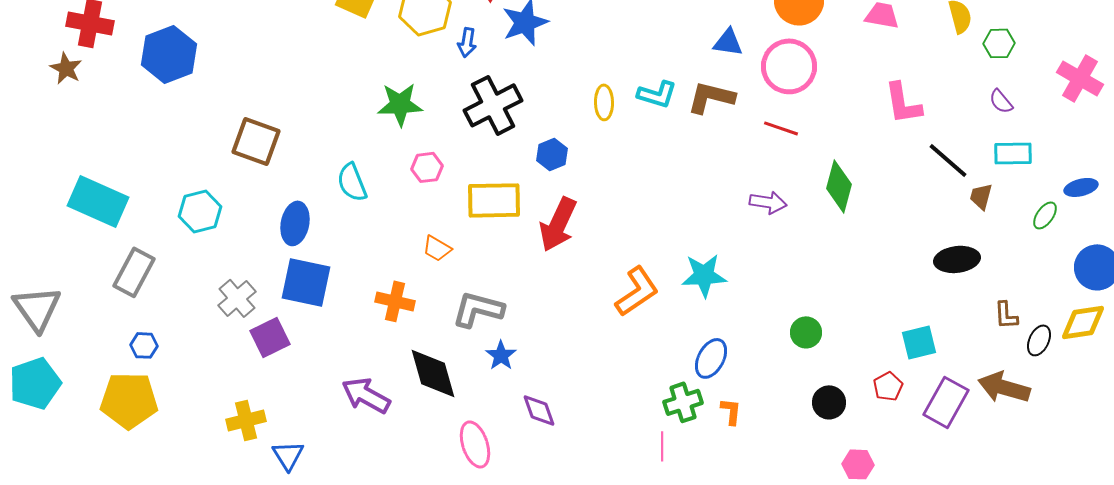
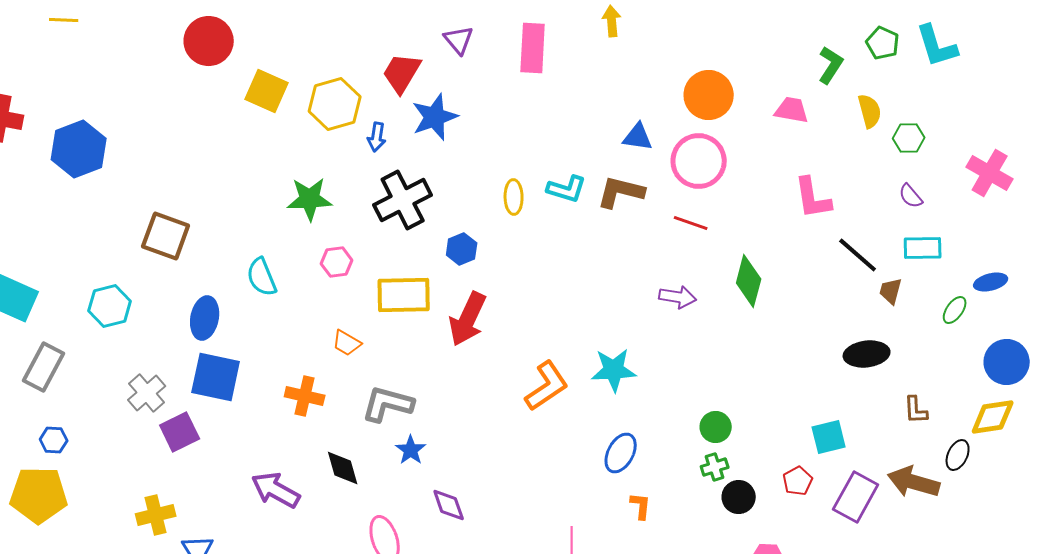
black ellipse: (1039, 340) -> (958, 455), moved
black diamond: (433, 373) -> (343, 468), size x0.7
green cross: (683, 402) -> (715, 467), moved, size x0.7

